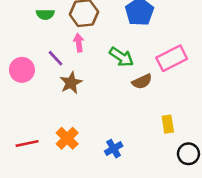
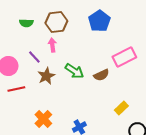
green arrow: (121, 57) -> (74, 71), moved
yellow rectangle: (168, 124) -> (121, 108), turned 56
red line: (27, 143) -> (16, 89), moved

